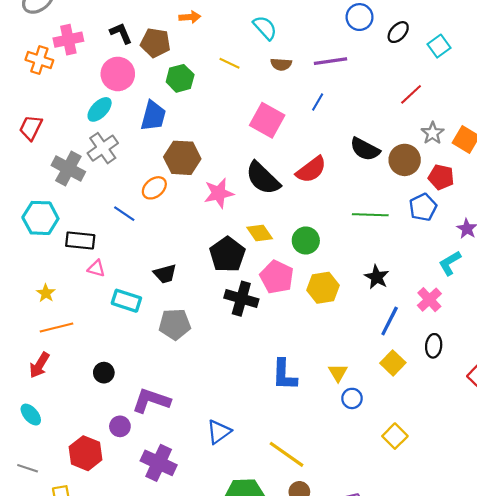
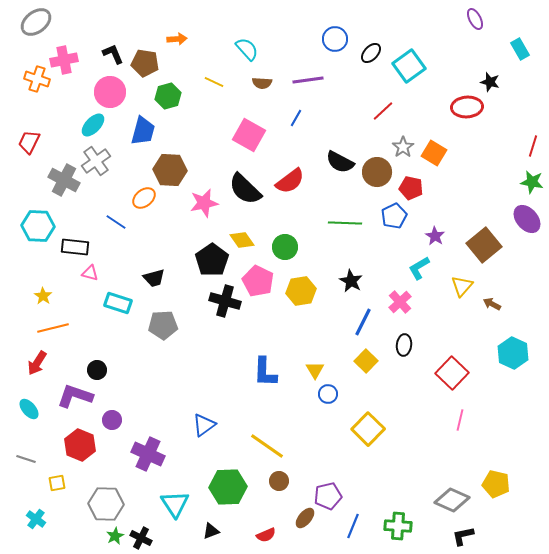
cyan square: (439, 46) -> (409, 66), size x1.5
purple L-shape: (151, 401) -> (75, 396), moved
yellow square: (395, 436) -> (368, 429), size x1.4

